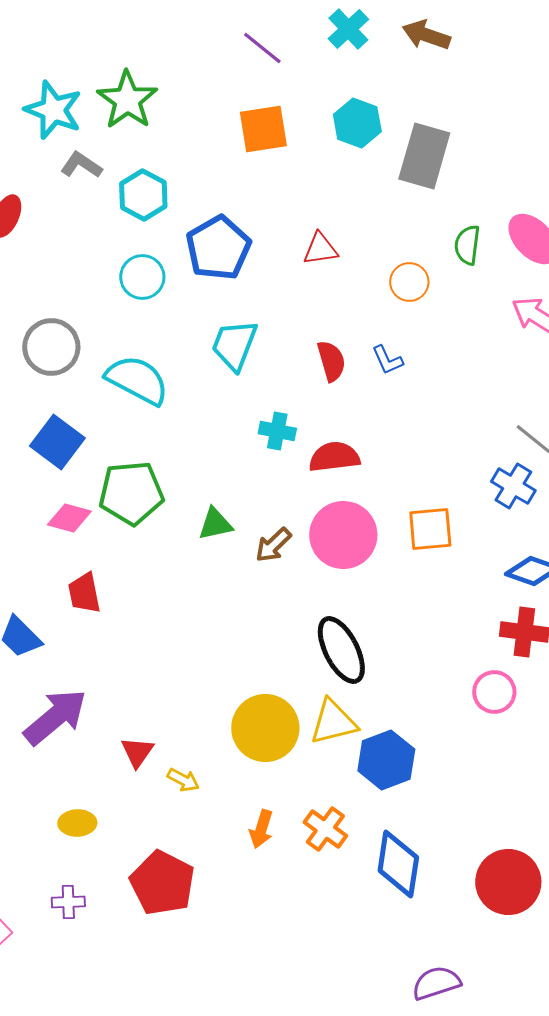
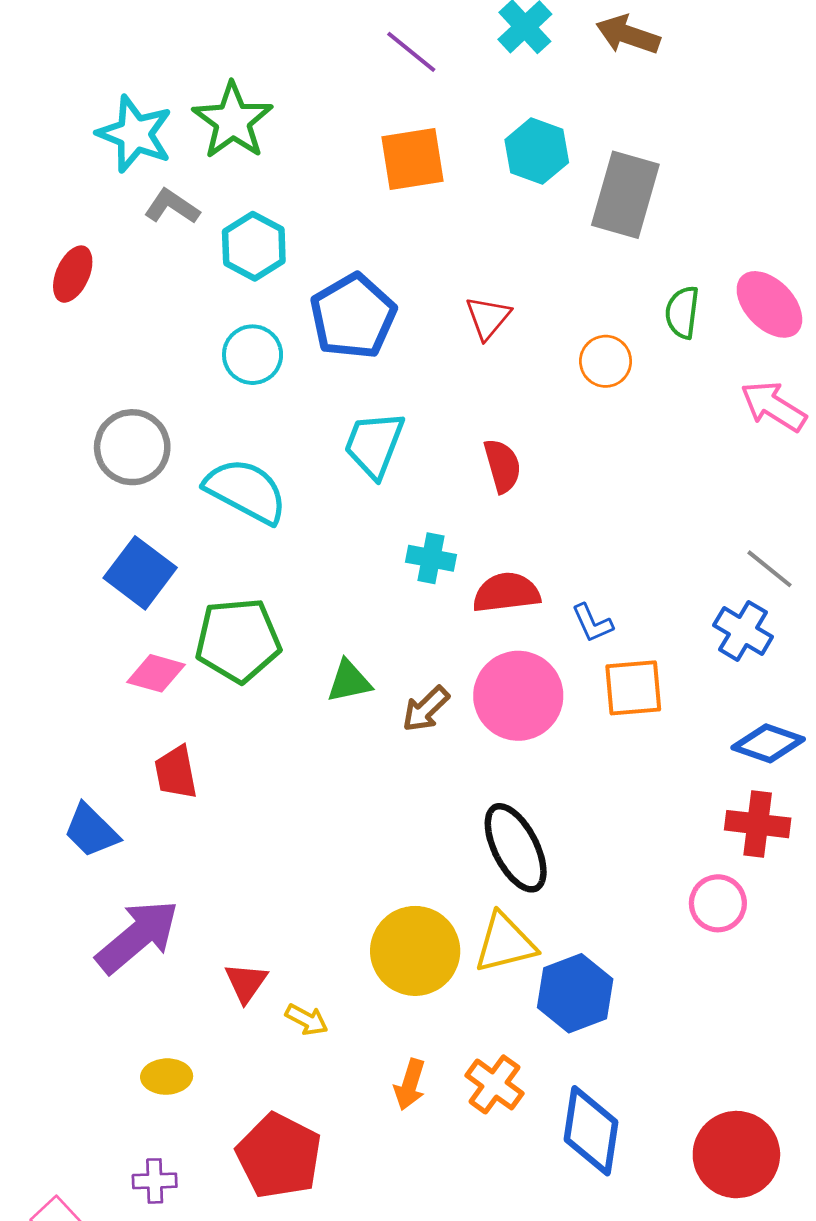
red triangle: (320, 249) -> (488, 318), turned -42
blue L-shape: (387, 360) -> (592, 623), moved

